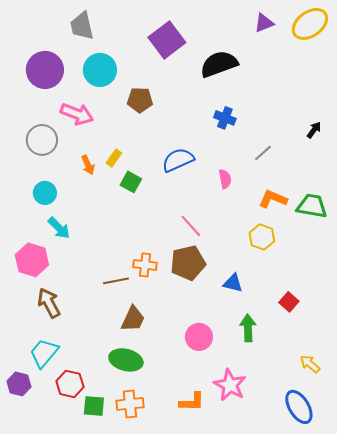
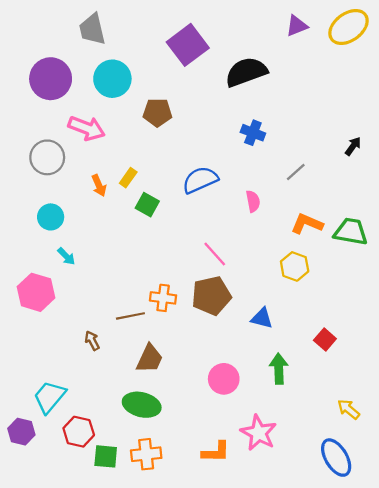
cyan arrow: (59, 228) -> (66, 256), size x0.7
brown arrow: (49, 303) -> (92, 341), moved, size x0.6

